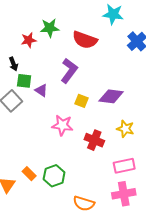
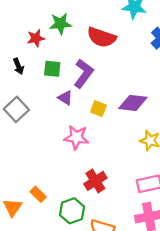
green square: (24, 81) -> (52, 69), moved
purple triangle: (41, 90) -> (65, 98), moved
red cross: (94, 140) -> (95, 181), moved, turned 36
green hexagon: (54, 176) -> (72, 211), moved

